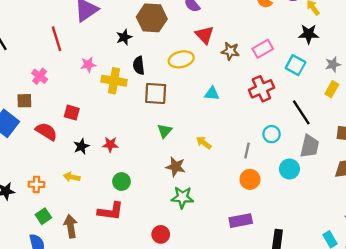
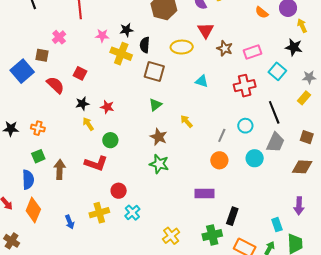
black star: (124, 37) -> (127, 30), moved
yellow arrow: (72, 177) -> (88, 124), moved, turned 32
red circle: (161, 234) -> (119, 191), moved

